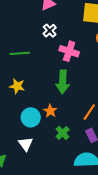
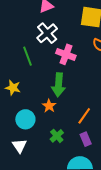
white cross: (50, 31) -> (47, 33), size x1.5
green line: (20, 53) -> (28, 56), moved, turned 72
orange star: (50, 111) -> (49, 106), moved

